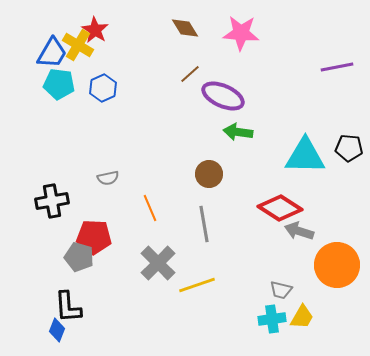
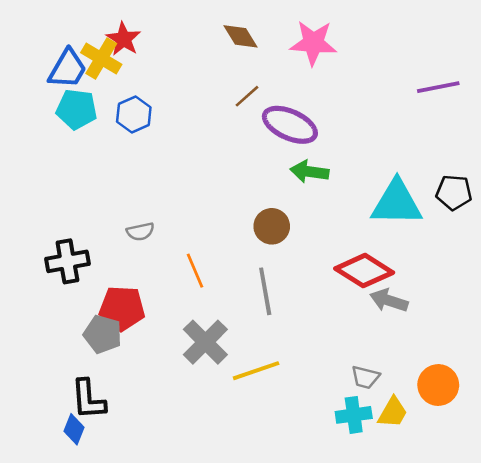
orange circle: (337, 265) -> (438, 385), moved, size x0.7

